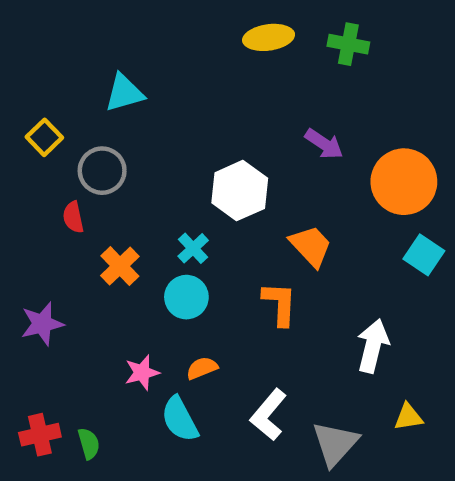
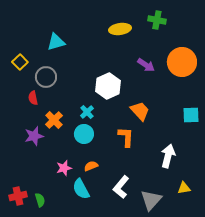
yellow ellipse: (269, 37) -> (120, 29), moved
orange circle: (404, 182) -> (182, 62), moved
cyan square: (424, 255) -> (191, 115), turned -36
purple star: (42, 324) -> (34, 136), moved

